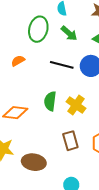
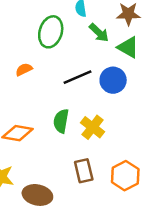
green arrow: (69, 33) -> (99, 33), moved
black line: (62, 65) -> (77, 77), turned -40

